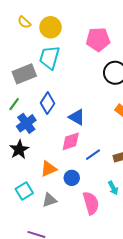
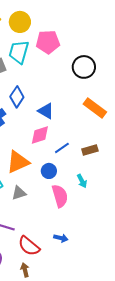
pink pentagon: (98, 39) -> (48, 42), moved
orange triangle: (49, 169) -> (18, 162), size x1.4
blue circle: (72, 178) -> (49, 171), moved

